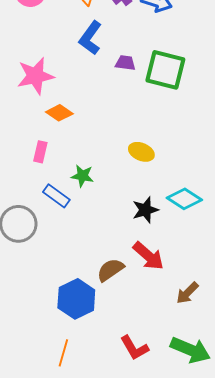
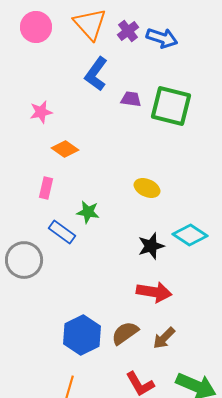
pink star: (35, 76) -> (41, 112), size x0.6
red arrow: (148, 256) -> (154, 292), turned -32
brown semicircle: (110, 270) -> (125, 333), moved
brown arrow: (187, 293) -> (164, 338), moved

